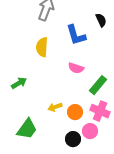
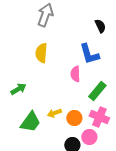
blue L-shape: (76, 35) -> (89, 54), moved
pink semicircle: (76, 68) -> (75, 74), turned 70
green trapezoid: (27, 129) -> (30, 122), moved

